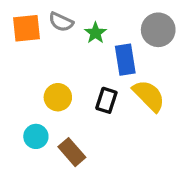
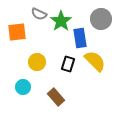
orange square: (26, 28) -> (17, 32), moved
green star: (95, 33) -> (61, 21), size x1.5
brown rectangle: (72, 152) -> (56, 97), moved

